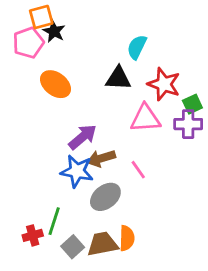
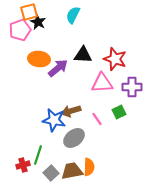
cyan semicircle: (137, 47) -> (73, 15), moved
orange ellipse: (55, 84) -> (39, 59), turned -30
green square: (192, 104) -> (119, 112), moved
purple arrow: (83, 137) -> (58, 68), moved

